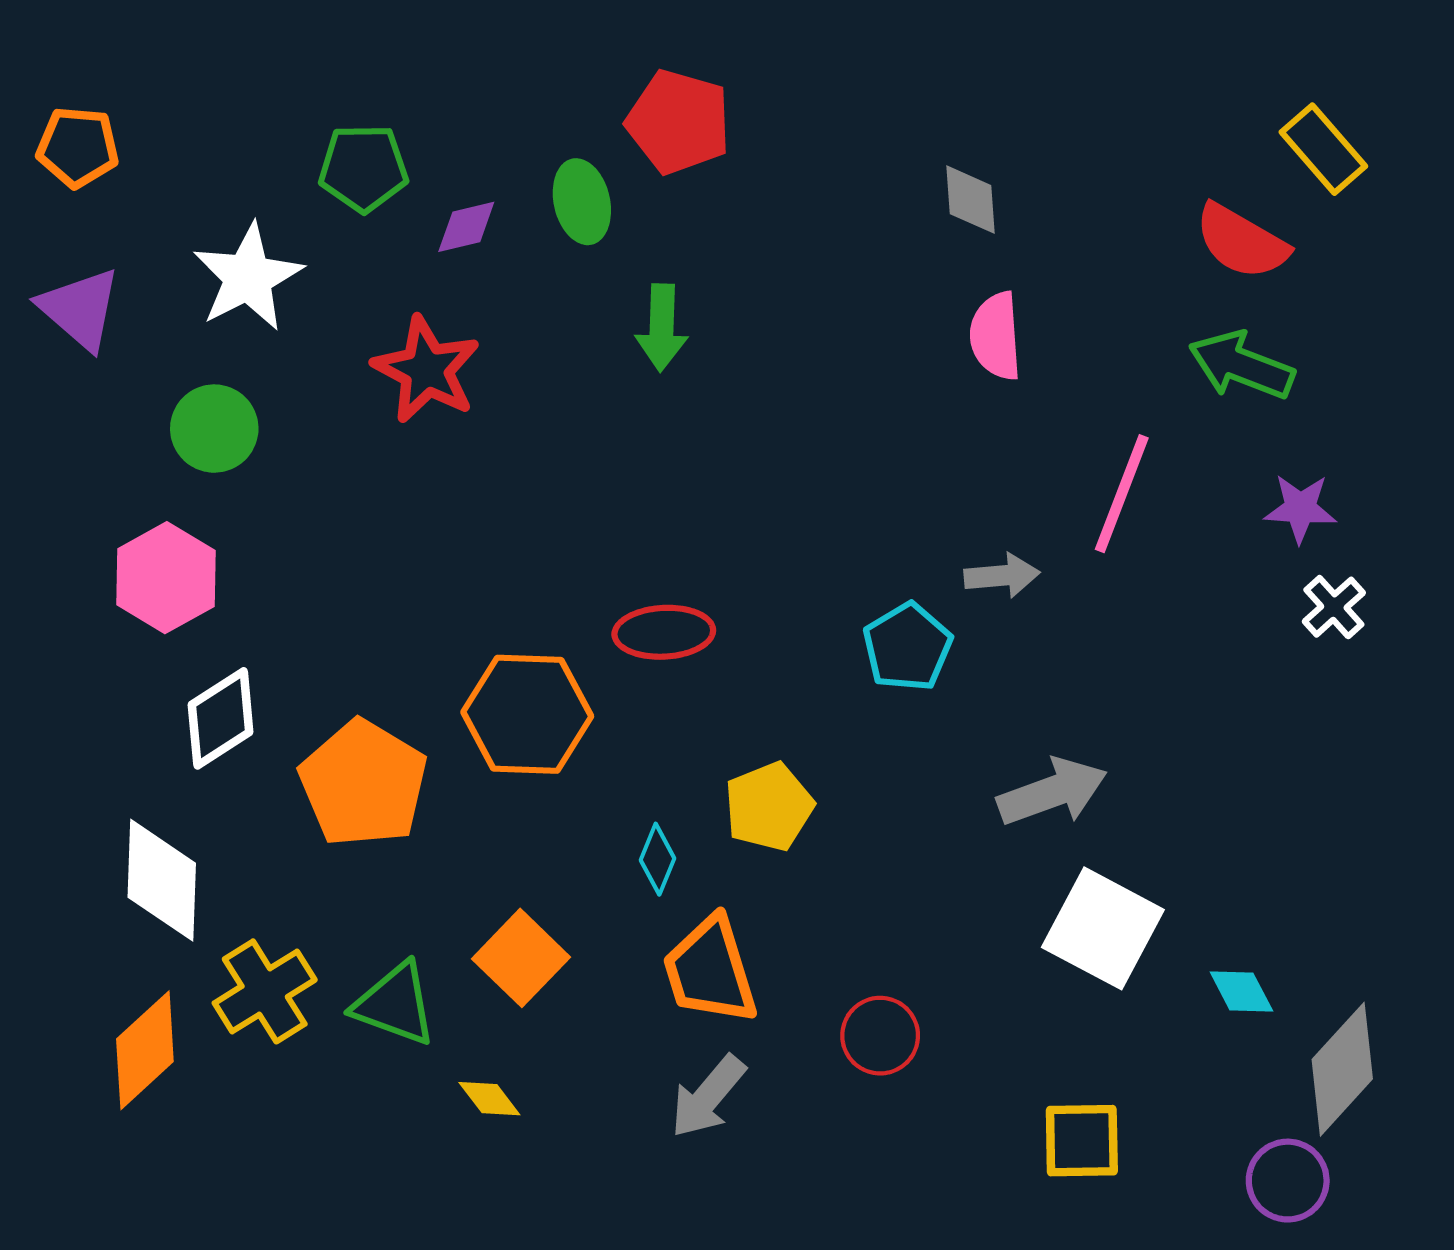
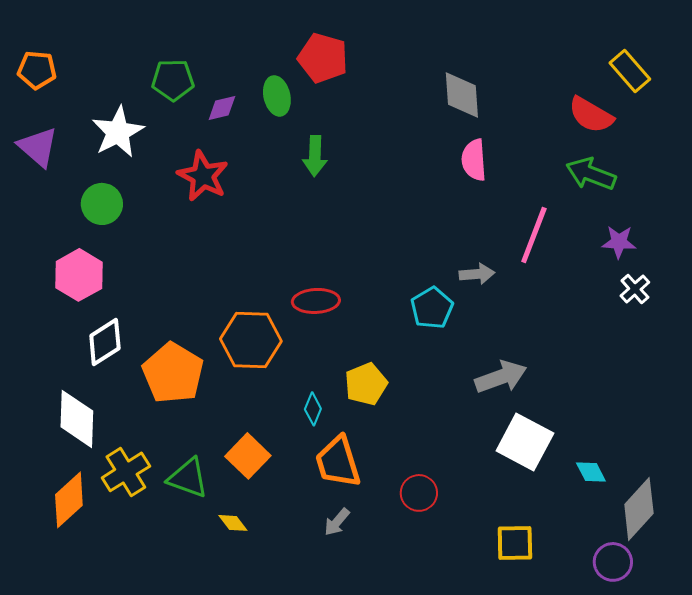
gray diamond: (970, 200) -> (462, 95), size x1.4
gray arrow: (708, 1097) -> (337, 522), size x0.7

